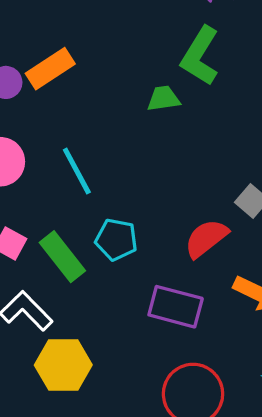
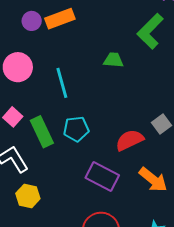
green trapezoid: (164, 99) -> (113, 60), moved
cyan pentagon: (116, 240) -> (76, 129), turned -30
yellow hexagon: (63, 365) -> (28, 196), size x0.7

